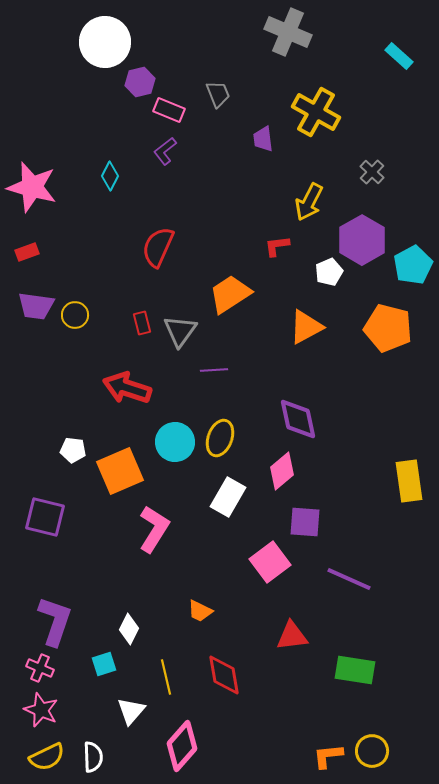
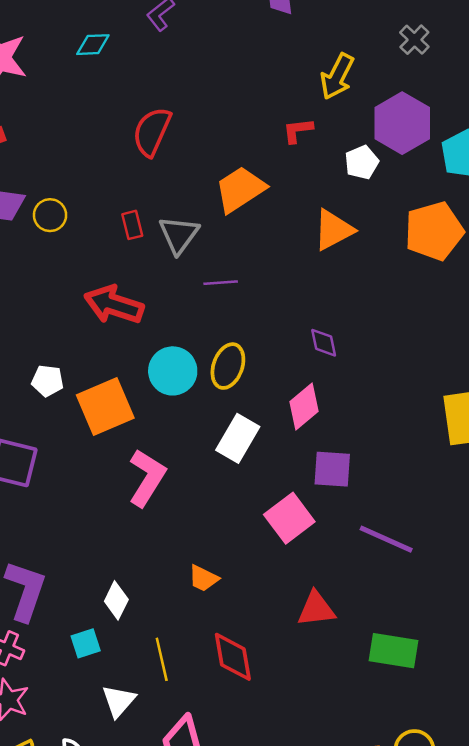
cyan diamond: (110, 176) -> (93, 45), turned 60
orange pentagon: (388, 328) -> (434, 231), turned -30
purple diamond: (298, 419) -> (324, 343), size x0.6

